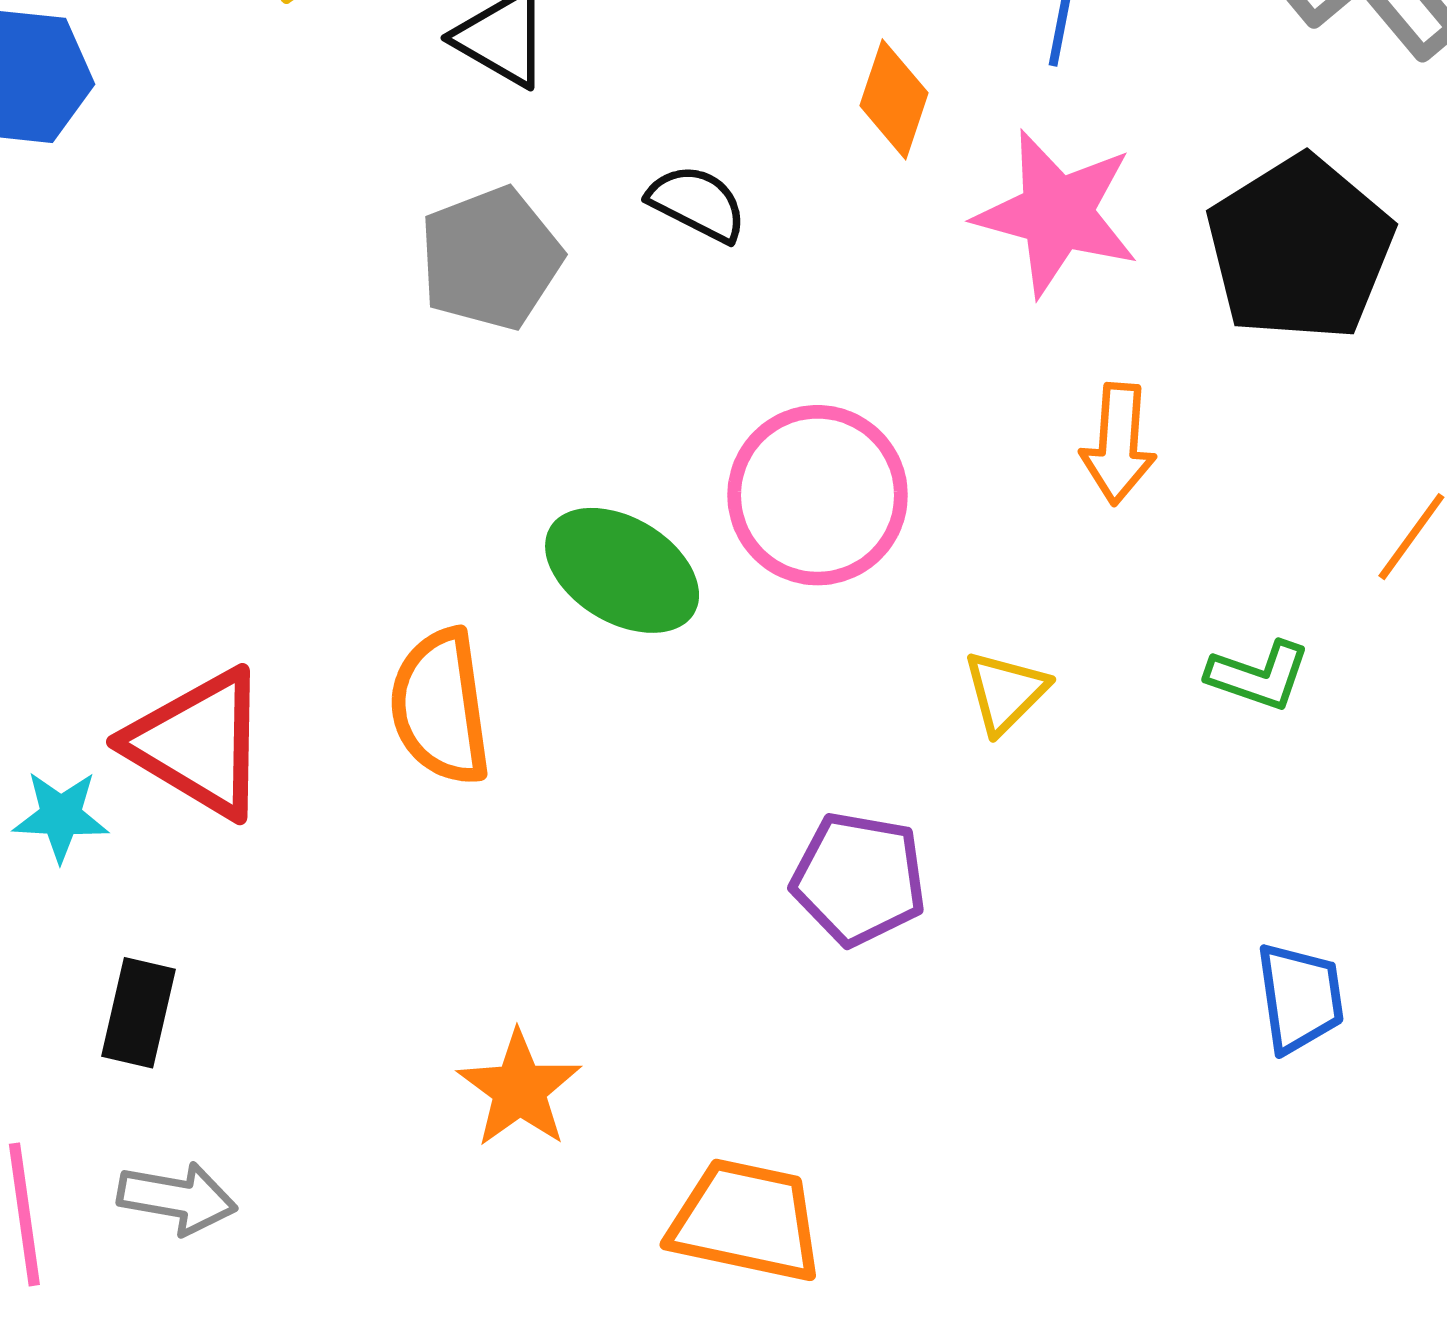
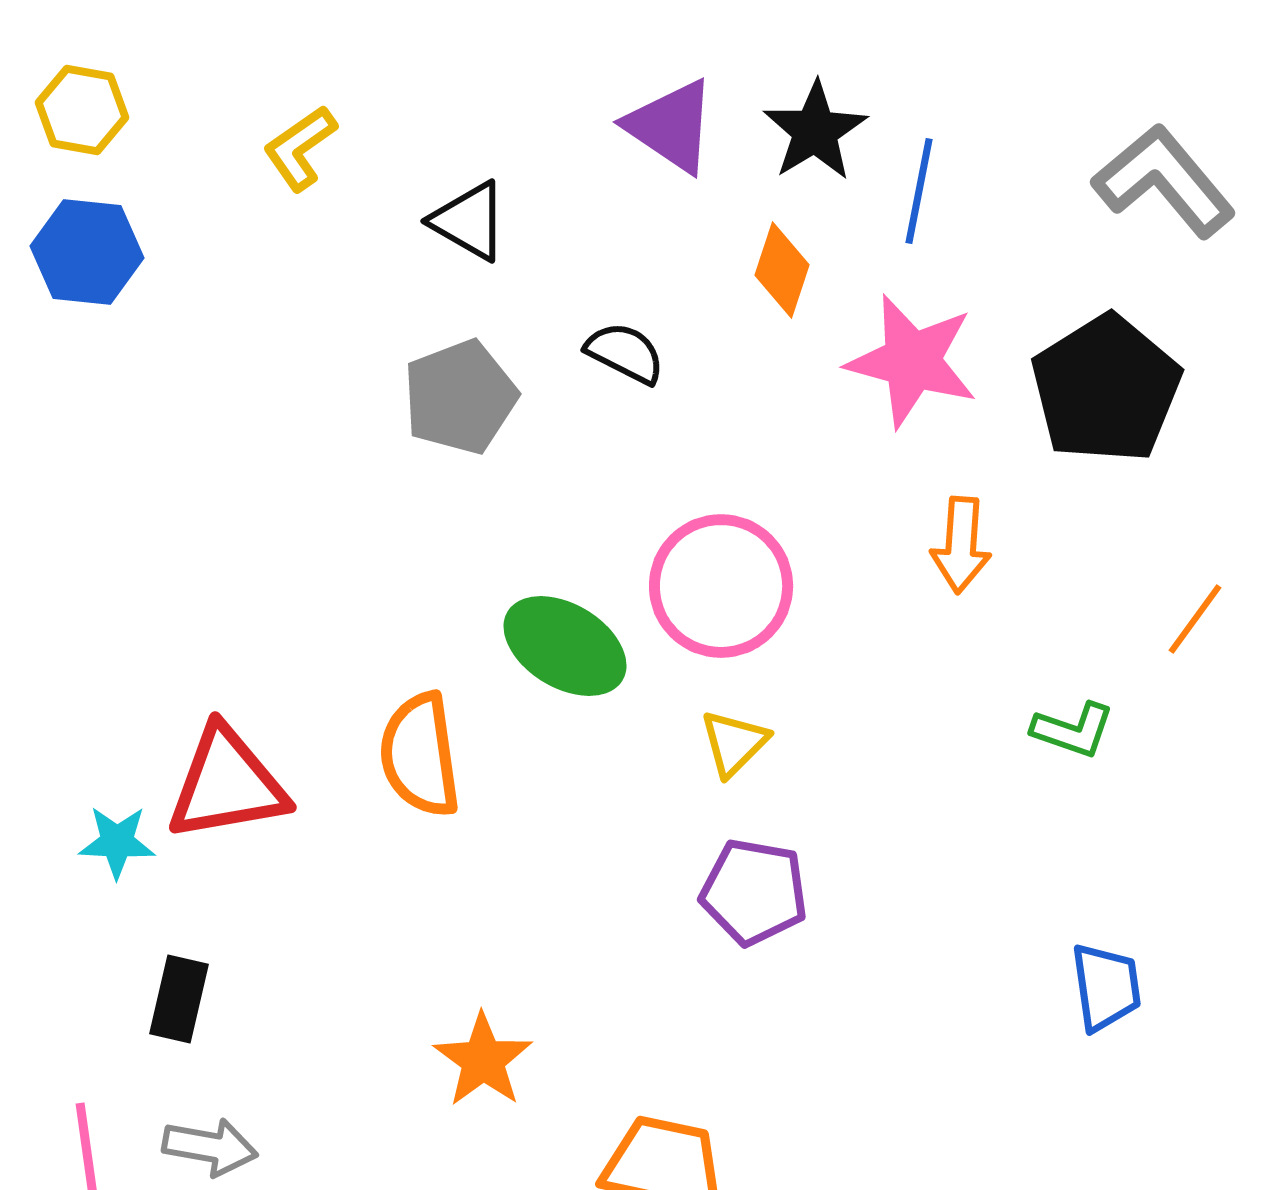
yellow triangle: (1005, 692) -> (734, 743), moved
red triangle: (199, 743) -> (227, 784), turned -41

